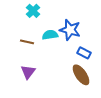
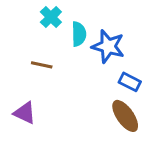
cyan semicircle: (50, 35) -> (79, 34), moved, turned 98
purple triangle: (28, 72) -> (25, 113), moved, turned -42

